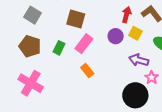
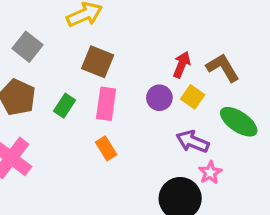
pink rectangle: (84, 44) -> (106, 104), turned -36

